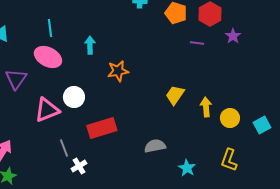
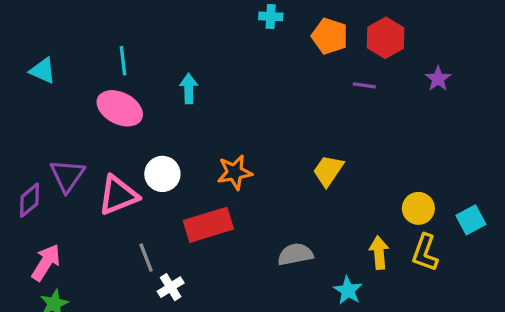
purple star: (233, 36) -> (438, 79), moved
orange star: (118, 71) -> (235, 172), moved
purple triangle: (16, 79) -> (67, 176), moved
yellow arrow: (206, 107) -> (379, 253), moved
yellow L-shape: (229, 160) -> (425, 253), moved

